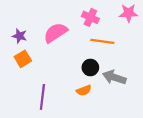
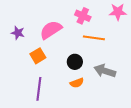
orange square: (23, 59) -> (38, 56), moved
black circle: (90, 68) -> (75, 62), moved

